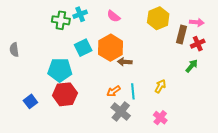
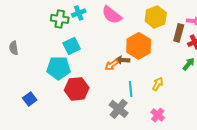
pink semicircle: (114, 16) -> (112, 15), size x1.5
cyan square: (83, 48) -> (72, 46), moved
orange hexagon: (111, 48) -> (139, 46), moved
orange arrow: (114, 91) -> (112, 65), moved
red hexagon: (65, 94) -> (77, 89), moved

